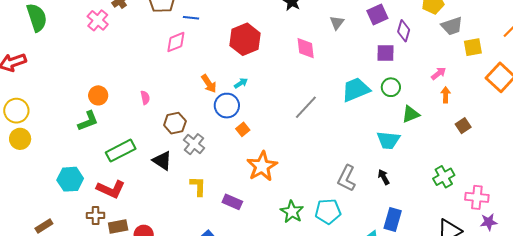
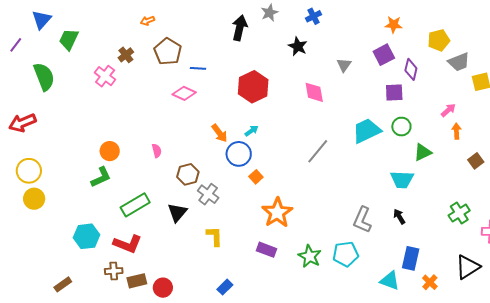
pink diamond: (176, 42) -> (184, 93), turned 50
black triangle: (162, 161) -> (177, 212), turned 40
purple rectangle: (232, 202) -> (267, 250), moved

